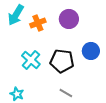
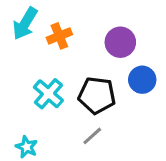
purple circle: (69, 19) -> (120, 42), moved
gray line: (66, 93) -> (92, 136), moved, turned -72

